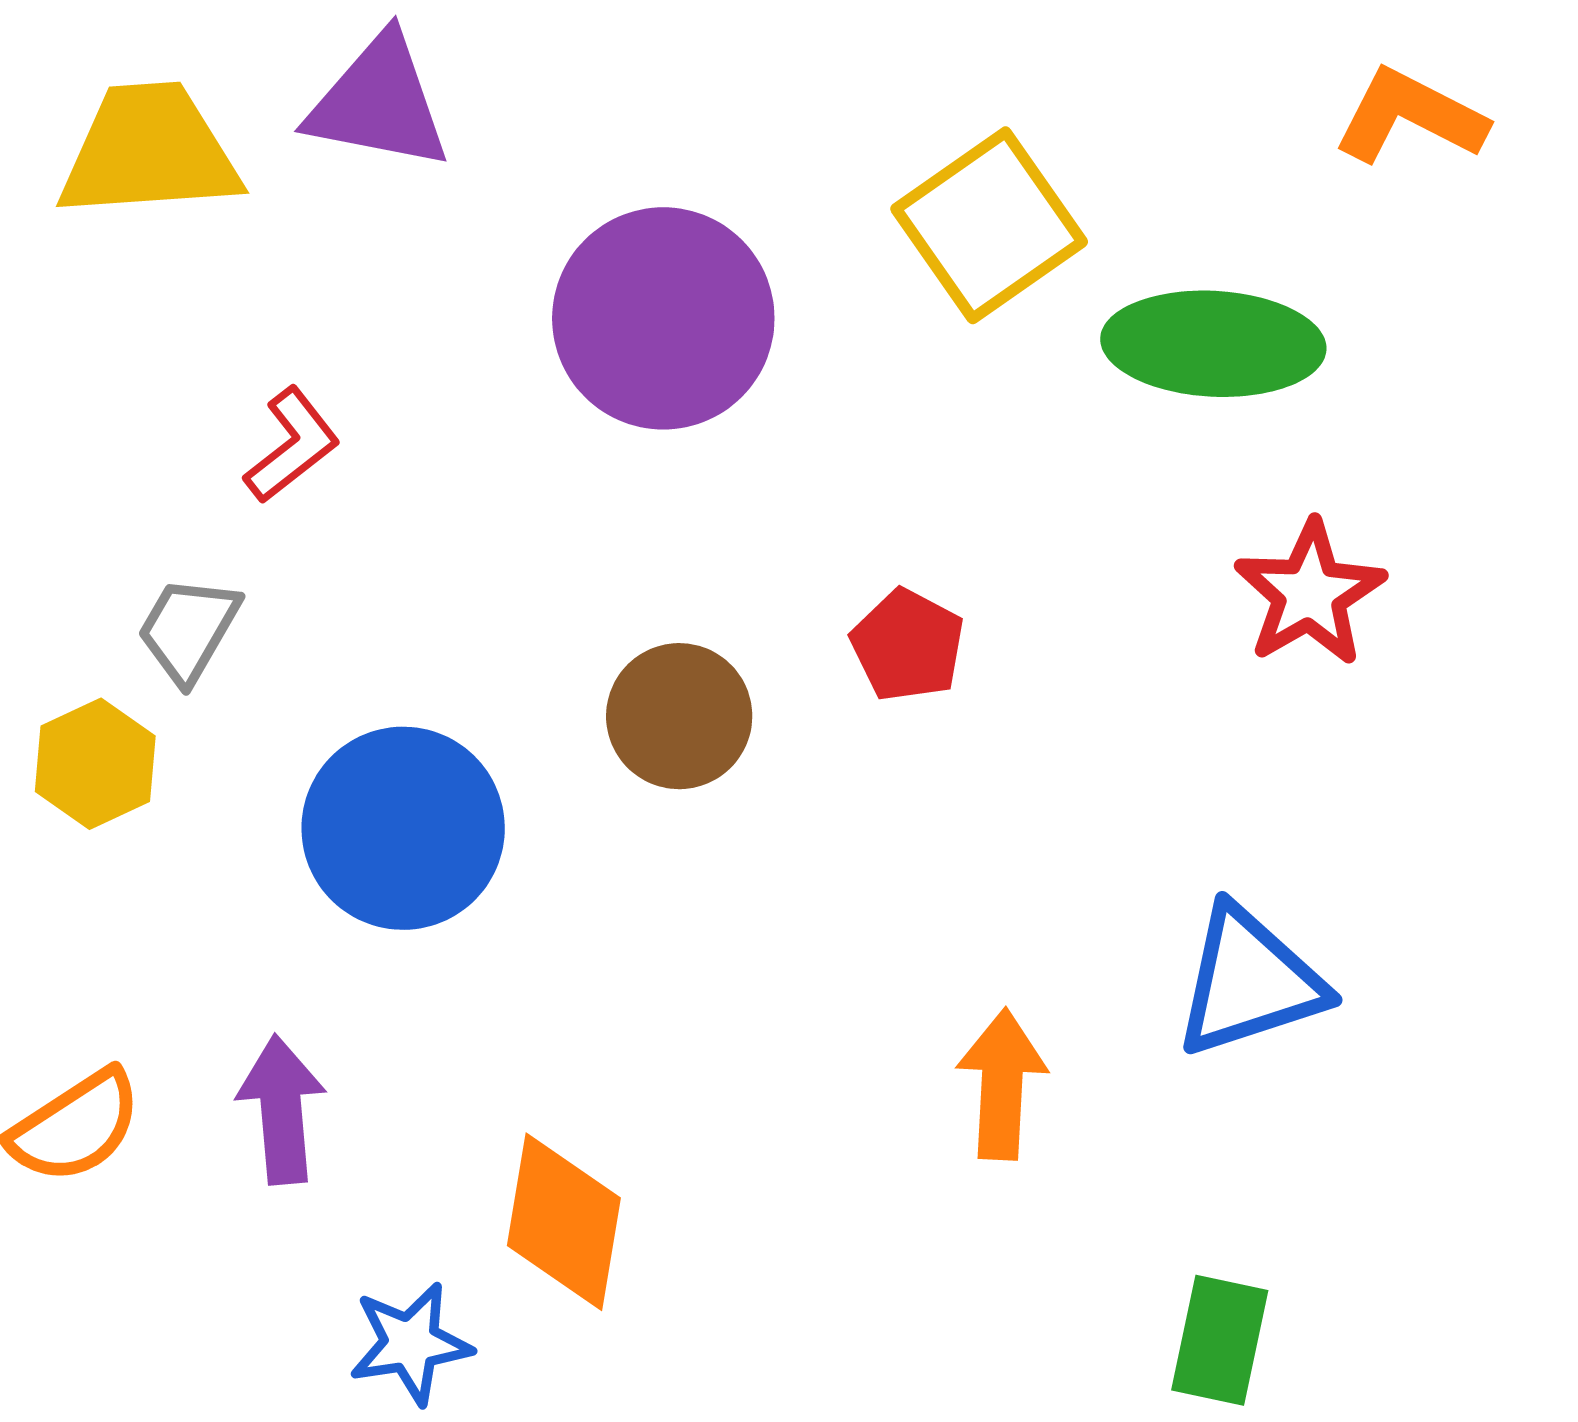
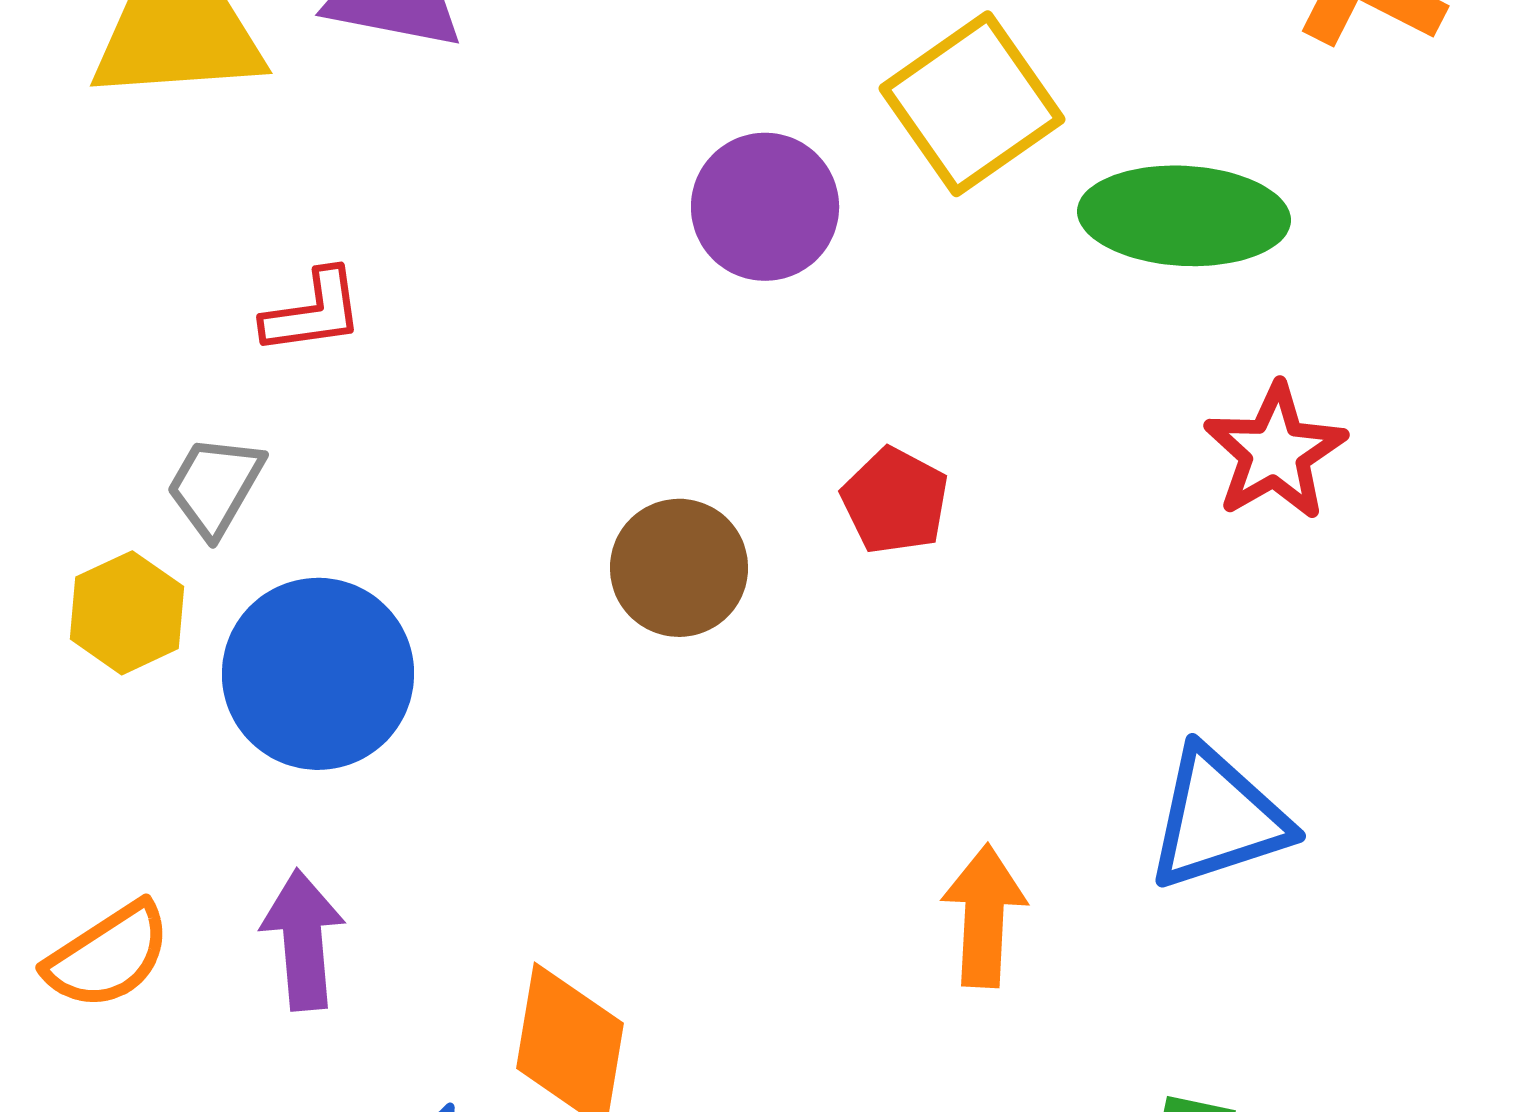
purple circle: (663, 318) -> (765, 207), moved, size x0.7
red L-shape: (292, 445) -> (313, 312), turned 30
blue circle: (403, 828) -> (318, 674), moved

